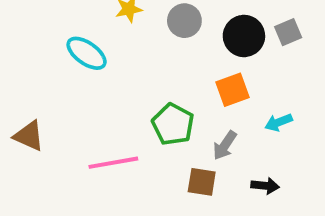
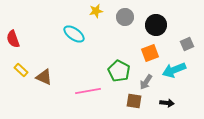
gray square: (288, 32) -> (187, 44), moved
cyan arrow: (279, 122) -> (174, 70), size x1.6

